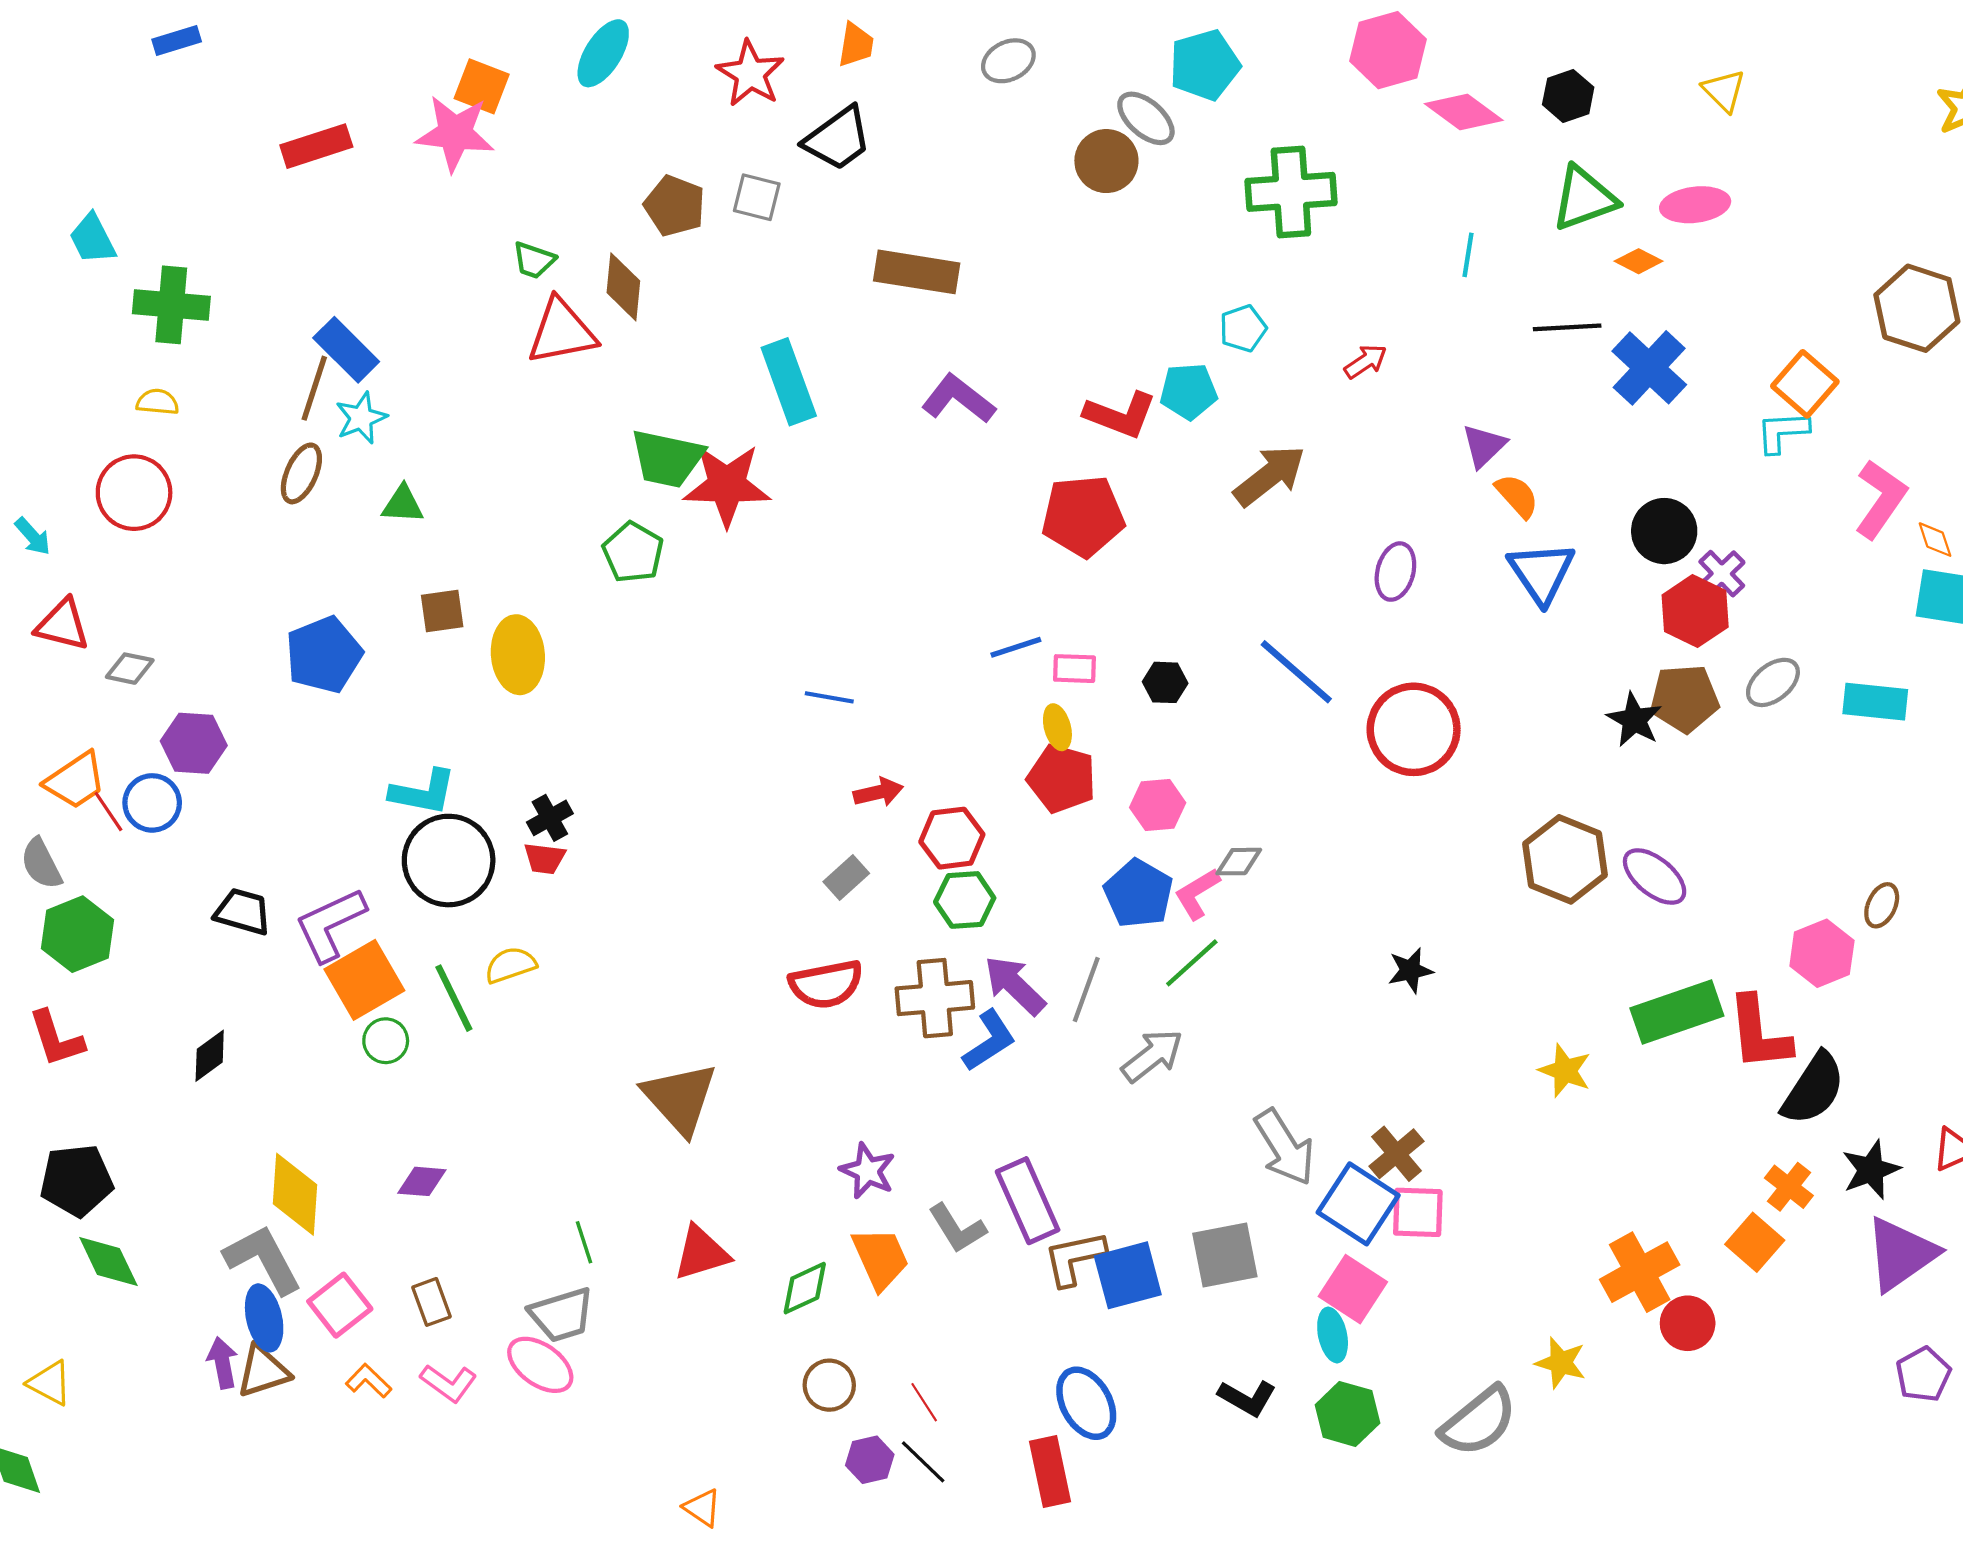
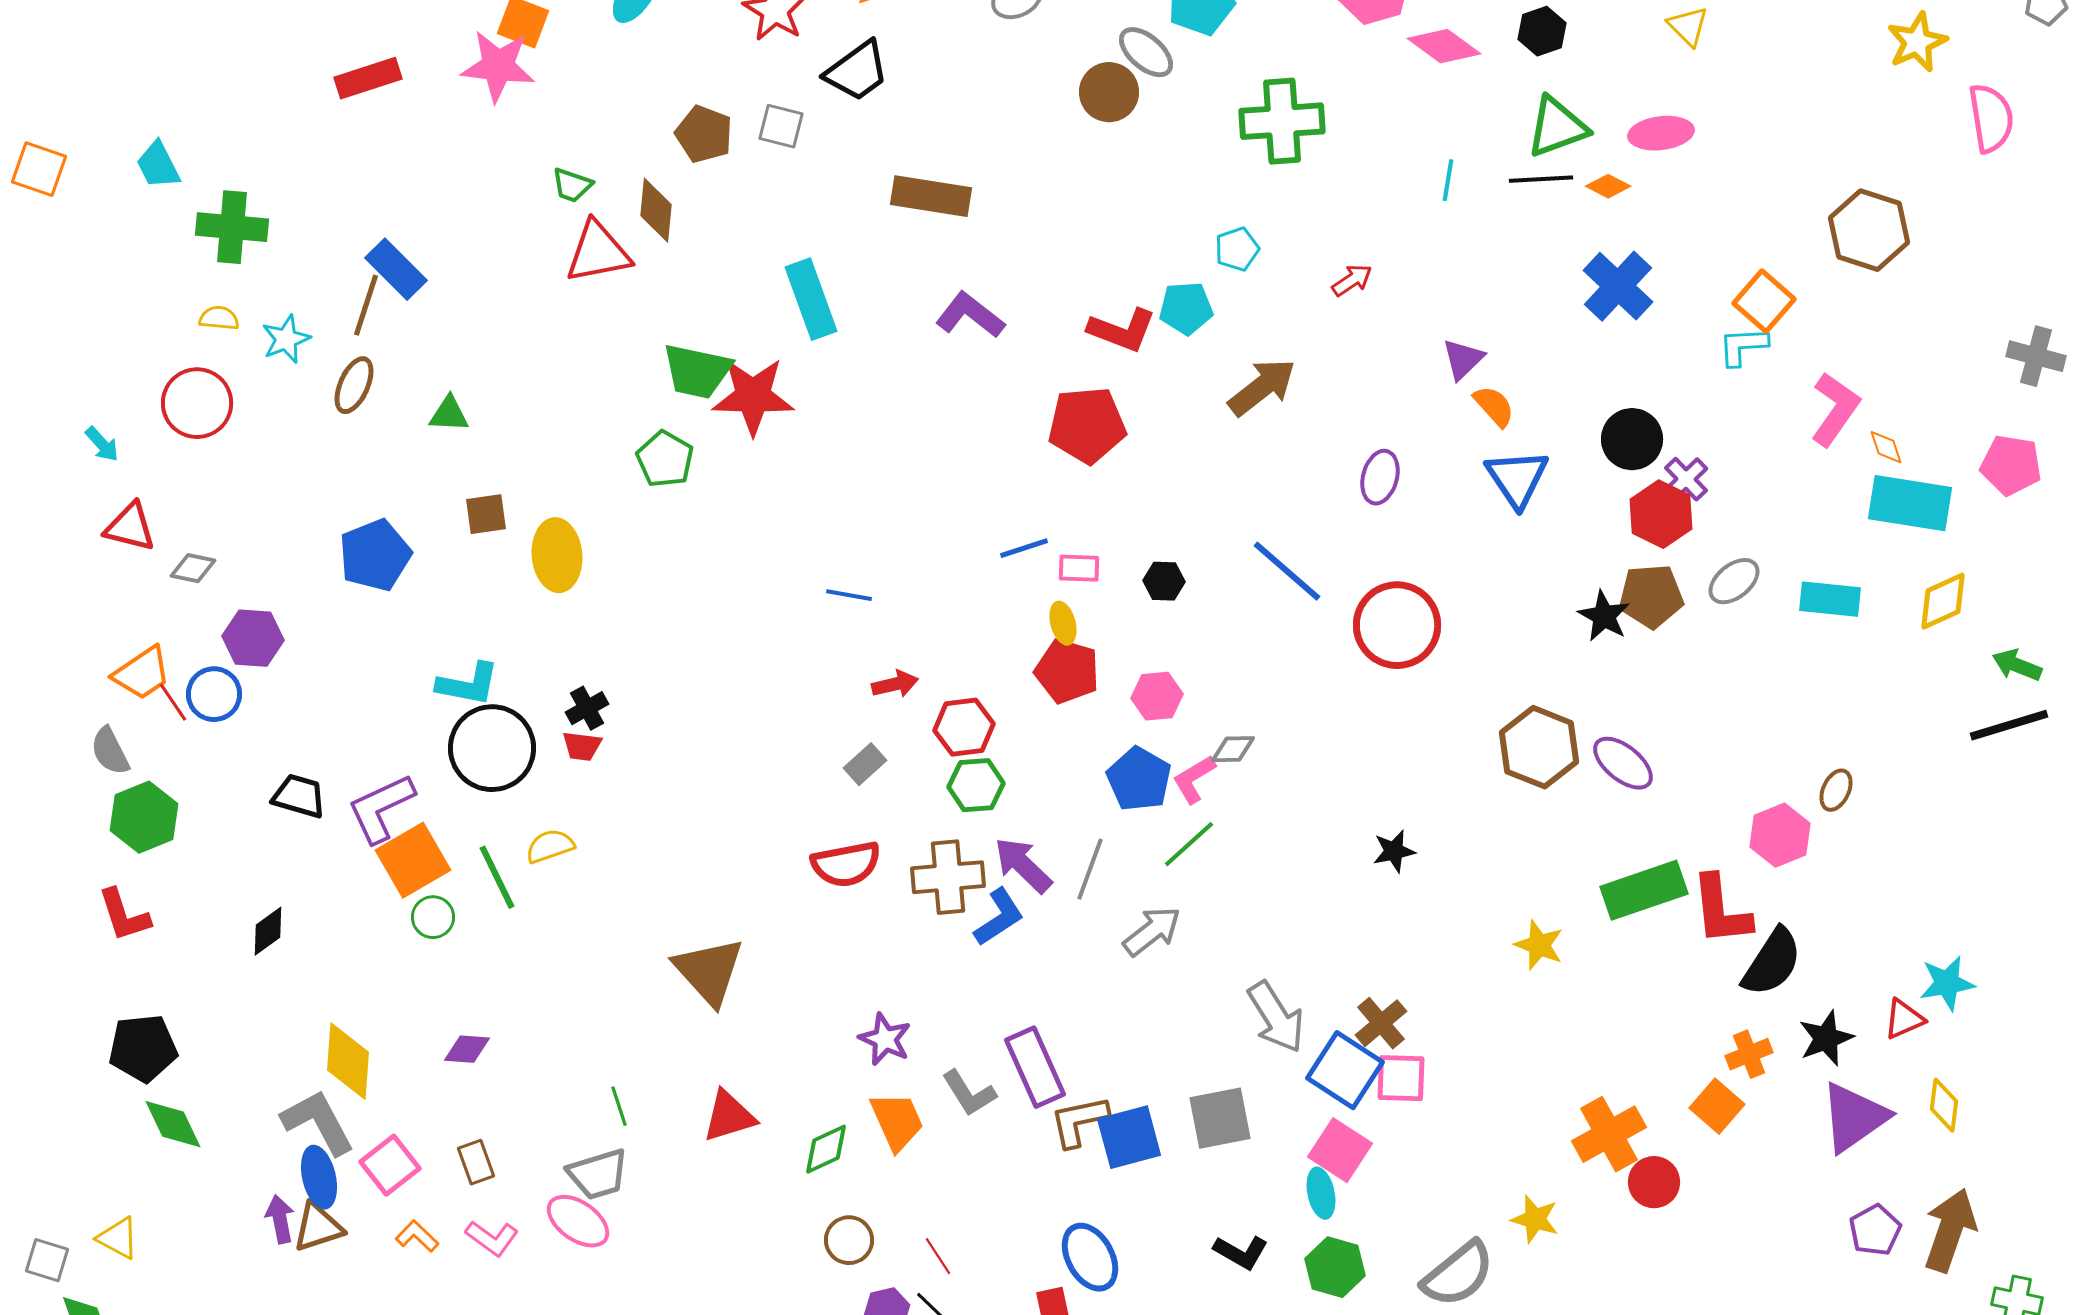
black line: (1567, 327) -> (1541, 179), moved
cyan star: (361, 418) -> (286, 339), moved
orange cross: (1789, 1187) -> (1749, 1054), turned 30

